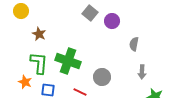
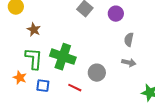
purple circle: (112, 21) -> (116, 14), moved
gray arrow: (142, 72) -> (129, 63), moved, turned -80

